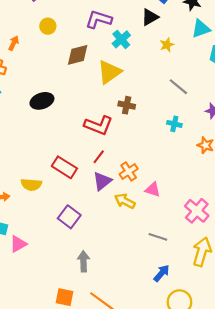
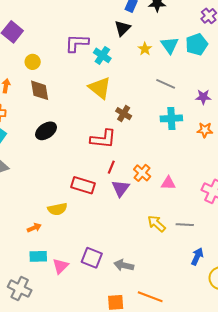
cyan triangle: (201, 29) -> (170, 45), moved, turned -30
brown diamond: (78, 55) -> (40, 90), moved, turned -70
yellow triangle: (109, 72) -> (100, 88), turned -30
brown cross: (127, 105) -> (124, 114), turned 35
cyan cross: (174, 124) -> (171, 118), size x1.5
yellow arrow: (125, 201) -> (156, 224), moved, turned 30
purple square: (69, 217) -> (92, 258), moved
gray arrow: (83, 261) -> (124, 265), turned -60

